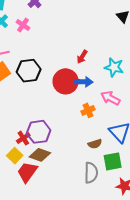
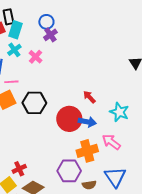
red arrow: (82, 57) -> (89, 97), turned 96
orange cross: (88, 110) -> (87, 151), size x1.5
purple hexagon: (39, 132) -> (69, 171), moved

